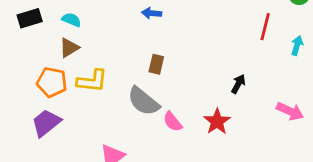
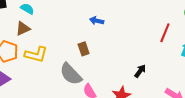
blue arrow: (152, 13) -> (97, 21), moved
brown rectangle: (156, 64) -> (84, 49), turned -40

